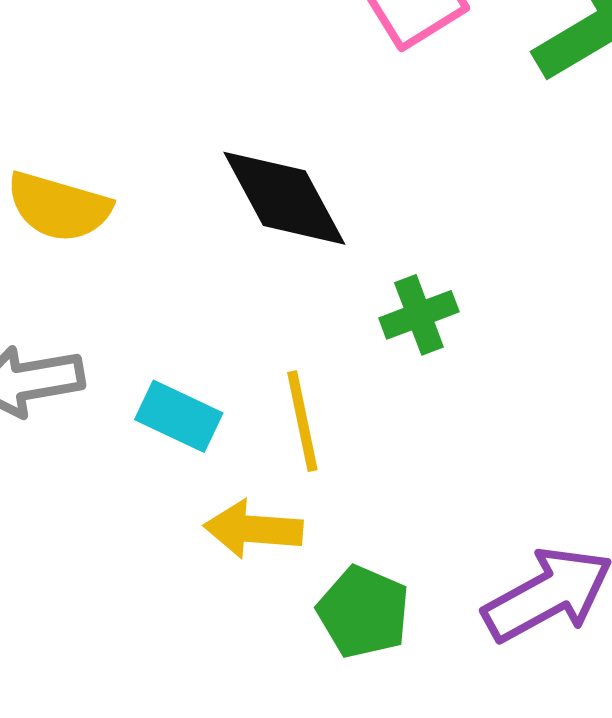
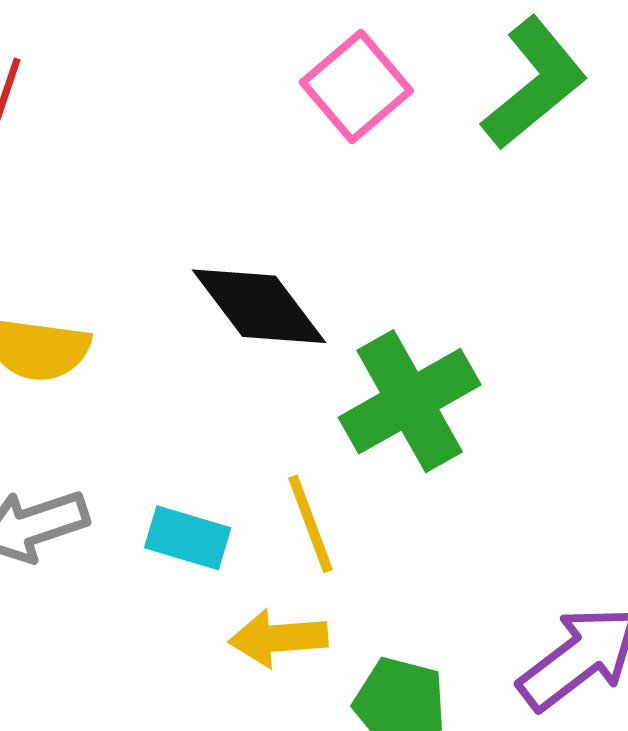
green cross: (419, 315) -> (410, 401), size x1.8

